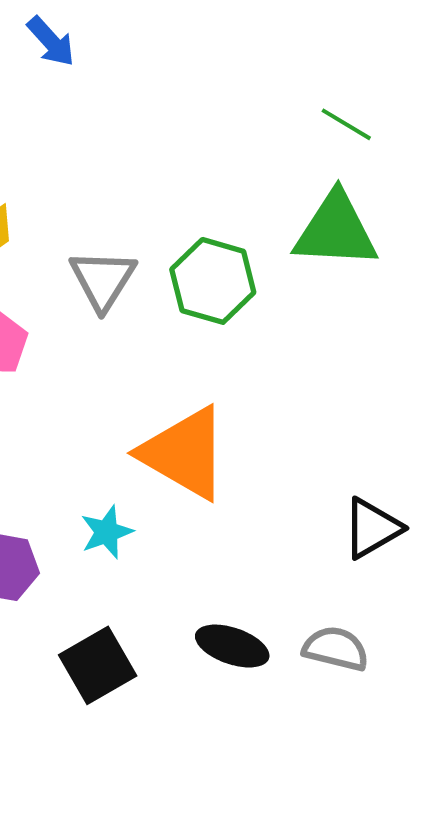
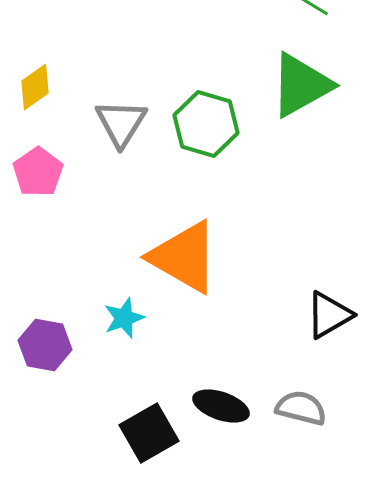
green triangle: (336, 230) -> (301, 85), turned -32
black square: (98, 665) -> (149, 433), moved

